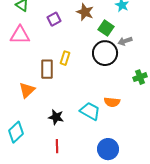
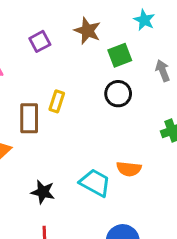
green square: (106, 28) -> (120, 55), turned 35
gray arrow: (125, 41) -> (163, 71), moved, turned 88
black circle: (105, 53) -> (118, 94), size x0.7

